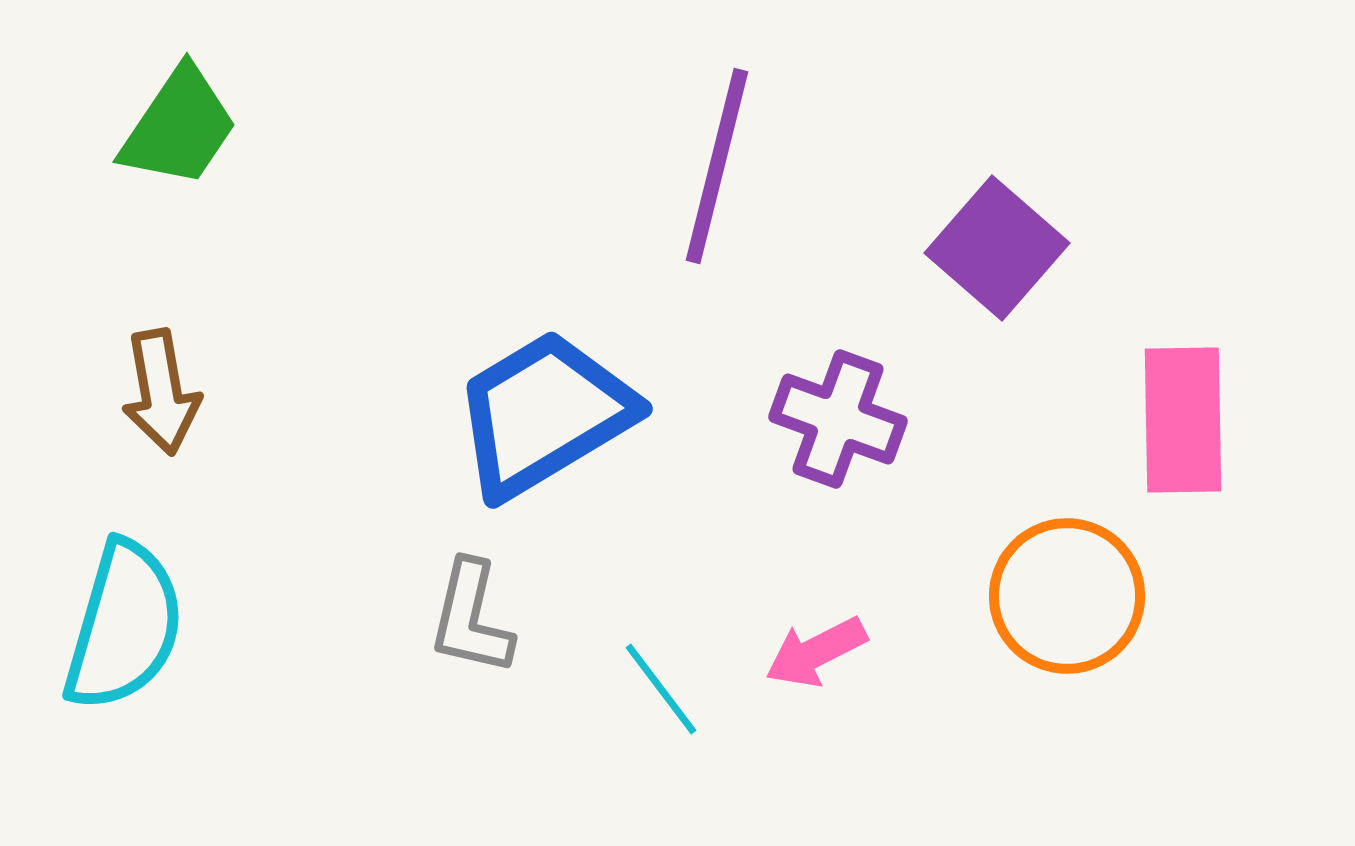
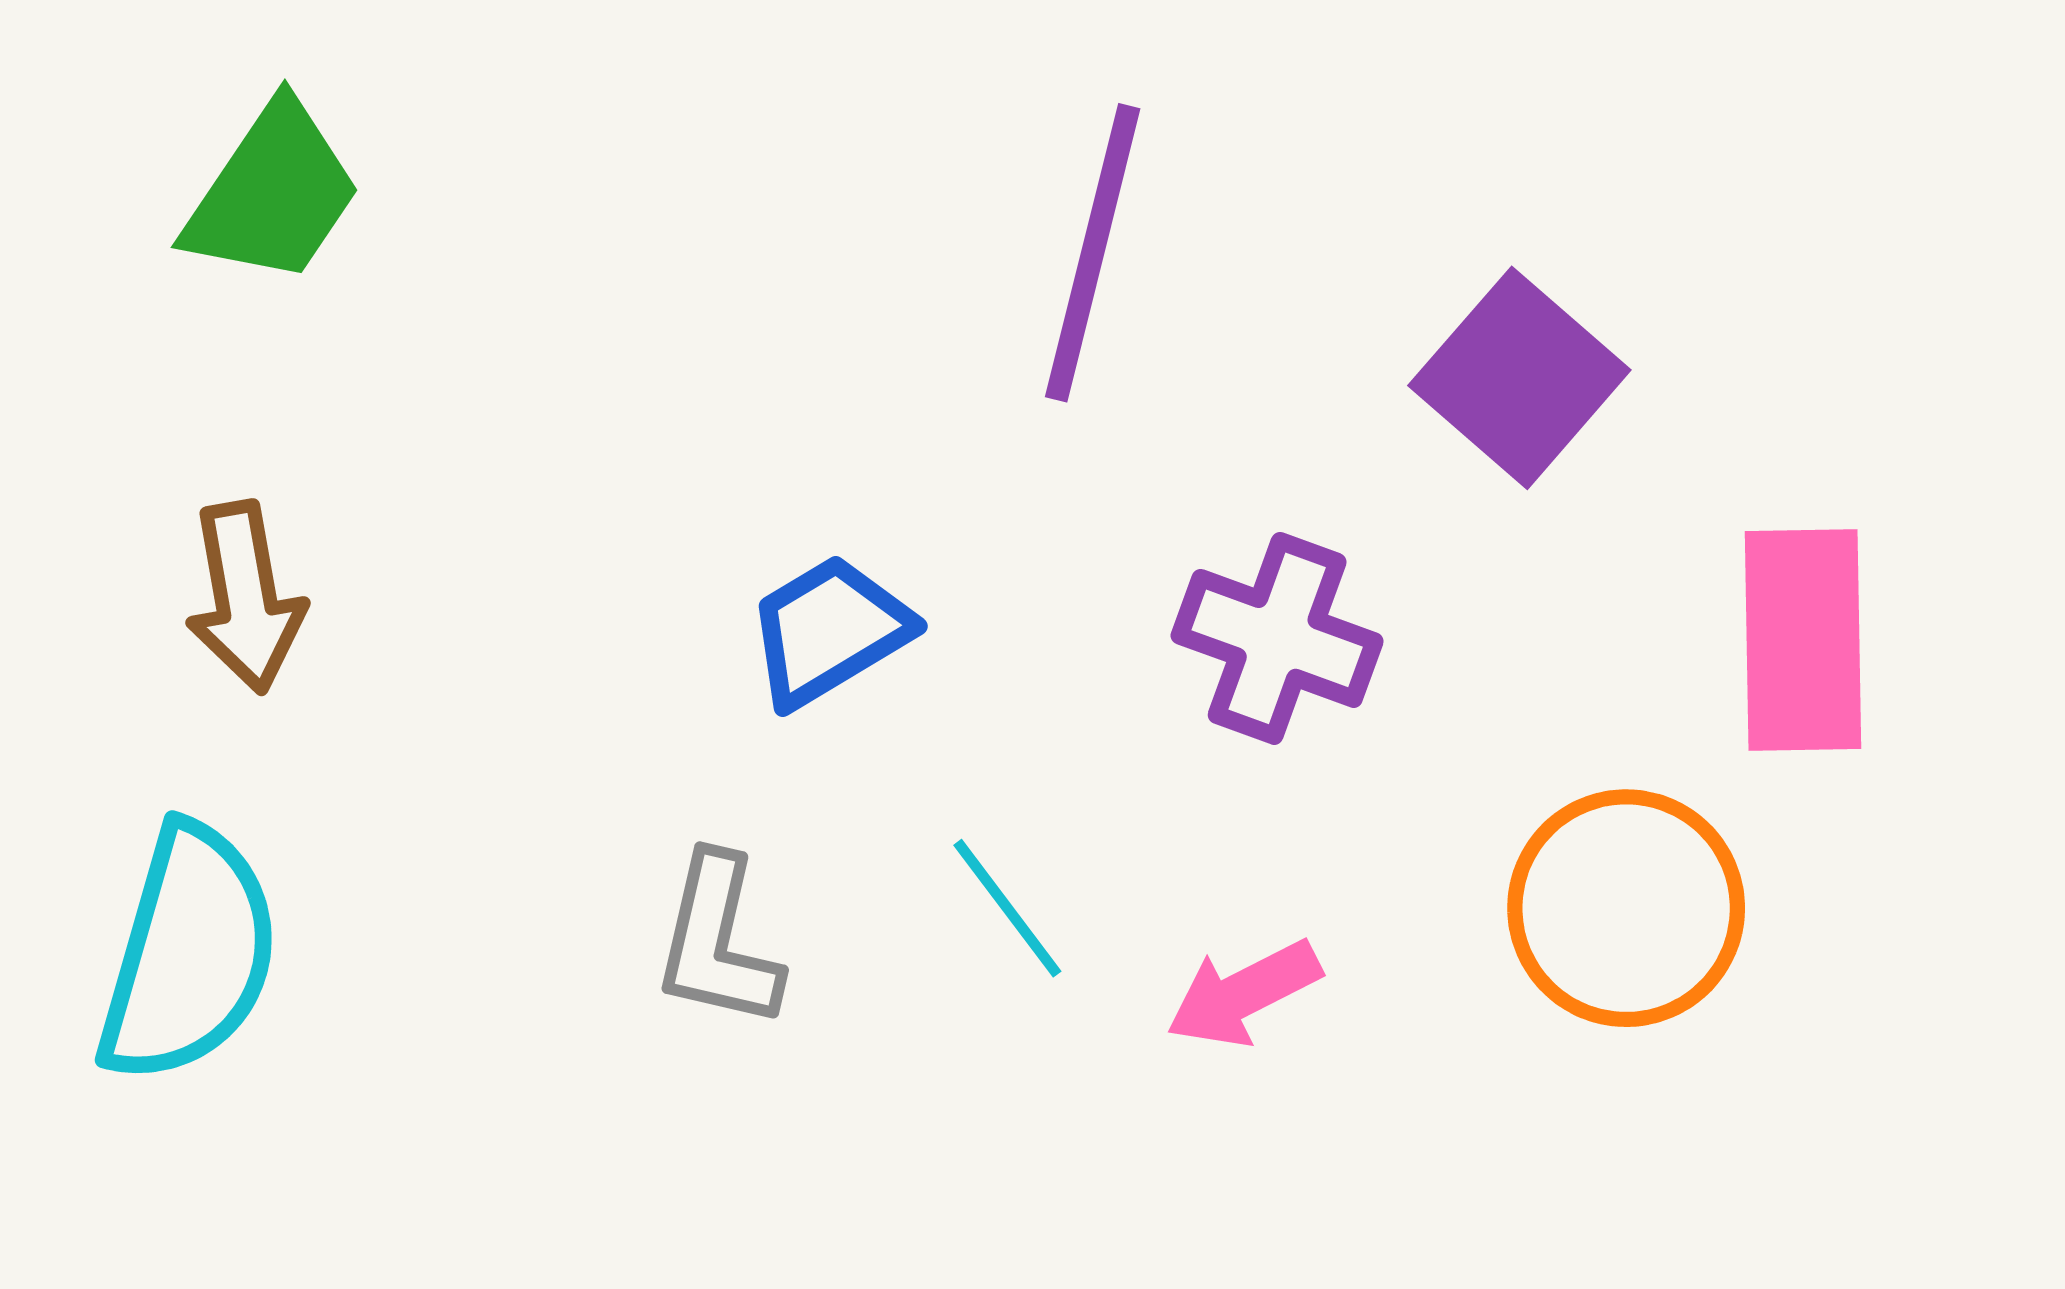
blue trapezoid: (544, 414) -> (829, 631), size x0.6
cyan line: (661, 689) -> (1007, 908), moved

